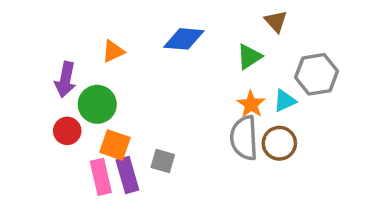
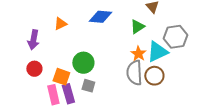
cyan triangle: (285, 101) -> (157, 52), size x1.6
green circle: (97, 104) -> (83, 63), moved

